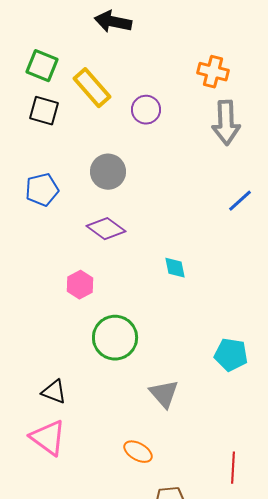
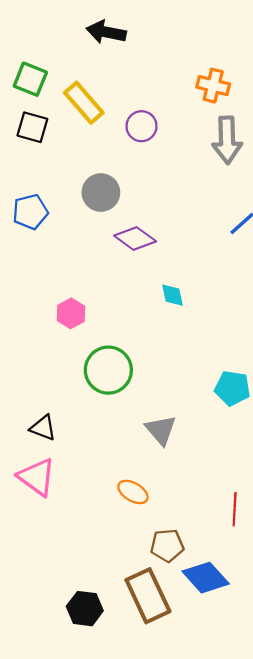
purple diamond: (106, 229) -> (135, 238), moved

